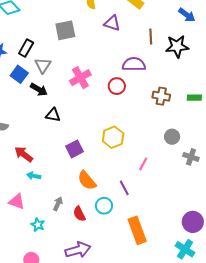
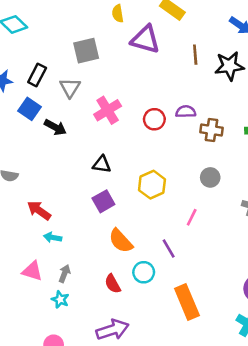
purple triangle: (112, 23) -> (145, 39), size x1.4
purple semicircle: (134, 64) -> (186, 112), moved, size x0.7
gray triangle: (43, 65) -> (70, 88), moved
black triangle: (53, 115) -> (102, 164), moved
gray circle: (172, 137) -> (210, 177), moved
gray arrow: (58, 204) -> (64, 274), moved

